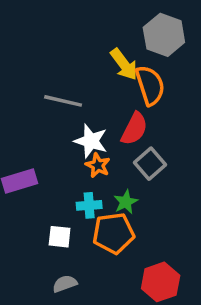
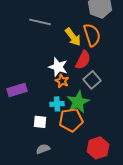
yellow arrow: (124, 64) -> (73, 37), moved
gray line: (63, 101) -> (40, 22), moved
green star: (126, 202) -> (78, 102), size x1.6

